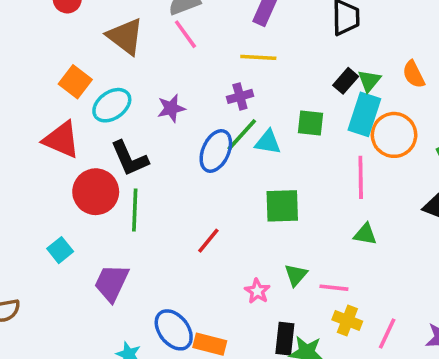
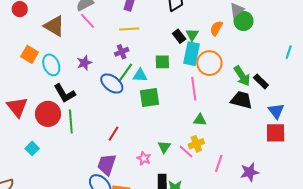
orange semicircle: (414, 74) -> (216, 28), turned 63
black rectangle: (346, 81) -> (179, 36), turned -72
cyan ellipse: (112, 105) -> (51, 65), turned -70
red triangle: (61, 140) -> (17, 107), moved, turned 35
blue ellipse: (216, 151) -> (112, 84), turned -70
green square: (282, 206) -> (149, 98), moved
purple trapezoid: (112, 283) -> (107, 164), moved
pink line: (334, 288) -> (186, 152), turned 42
yellow cross: (347, 320) -> (196, 144), moved, turned -35
pink line: (387, 333) -> (219, 163), moved

